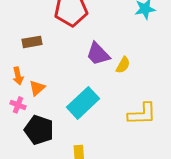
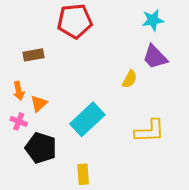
purple trapezoid: (98, 54) -> (155, 57), moved

